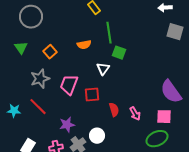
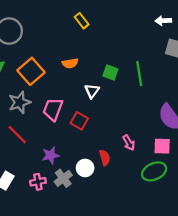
green line: (109, 33) -> (139, 74), moved
orange square: (50, 52) -> (31, 71), size x1.6
red square: (92, 95) -> (79, 121), turned 35
red semicircle: (114, 110) -> (105, 158), moved

